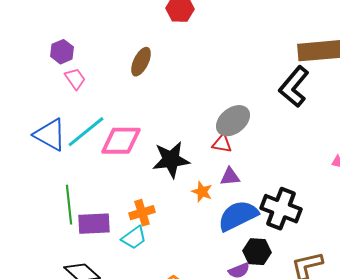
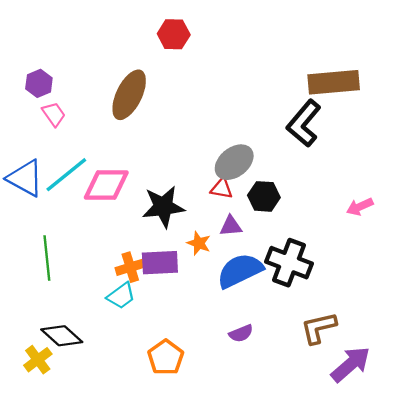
brown ellipse: (141, 62) -> (129, 95), size x1.5
purple rectangle: (94, 224) -> (160, 263), moved
black hexagon: (257, 252) -> (264, 196), moved

